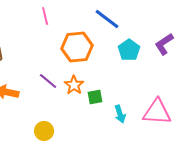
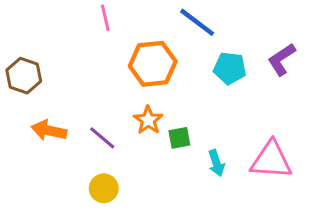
cyan pentagon: (129, 50) -> (230, 68), turned -30
purple line: (48, 81) -> (102, 138), moved

